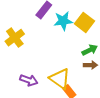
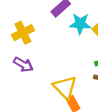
purple arrow: (29, 80) -> (23, 64), moved

